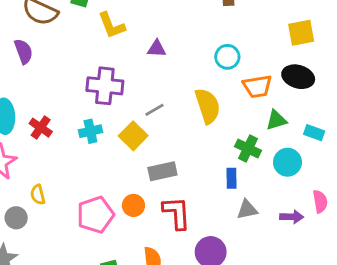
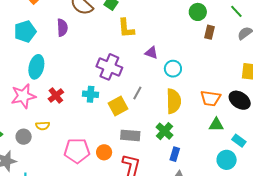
cyan circle: (227, 57) -> (173, 69), moved
gray line: (154, 110) -> (137, 93), turned -48
red cross: (41, 128) -> (56, 95), moved
green cross: (248, 148) -> (164, 131), moved
cyan circle: (287, 162) -> (227, 160), moved
yellow semicircle: (38, 195) -> (43, 126), turned -96

